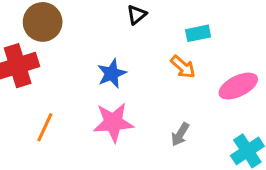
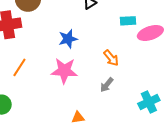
orange arrow: (183, 67) -> (111, 58), moved
pink ellipse: (238, 86) -> (150, 33), moved

